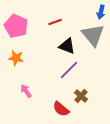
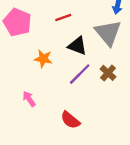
orange star: (16, 58) -> (43, 59), moved
brown cross: (81, 96) -> (108, 73), moved

